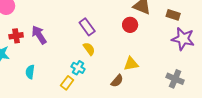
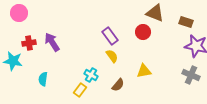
purple rectangle: (87, 27) -> (110, 36), moved
yellow semicircle: (89, 49) -> (112, 56), moved
gray cross: (175, 79) -> (191, 75), moved
brown semicircle: (117, 81) -> (118, 85), moved

